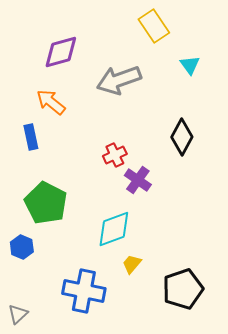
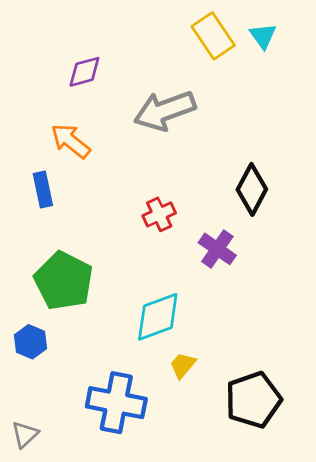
purple diamond: (61, 52) -> (84, 72), size x0.7
cyan triangle: (190, 65) -> (263, 36), moved
purple cross: (138, 180) -> (217, 249), moved

